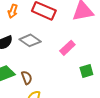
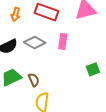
pink rectangle: (67, 48) -> (63, 41), moved, turned -35

